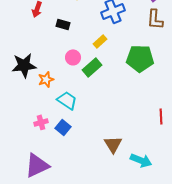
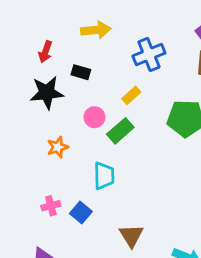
black star: (24, 65) -> (47, 93), moved
cyan trapezoid: (67, 100) -> (104, 176), moved, turned 55
brown triangle: (113, 144) -> (131, 236), moved

